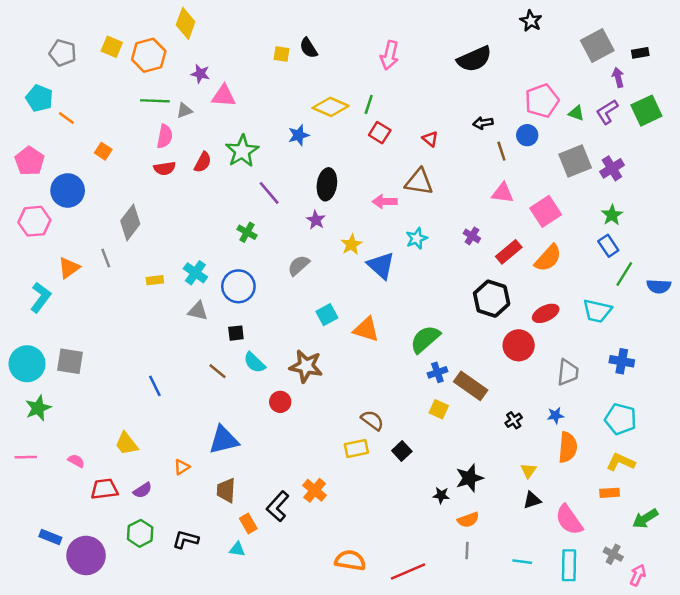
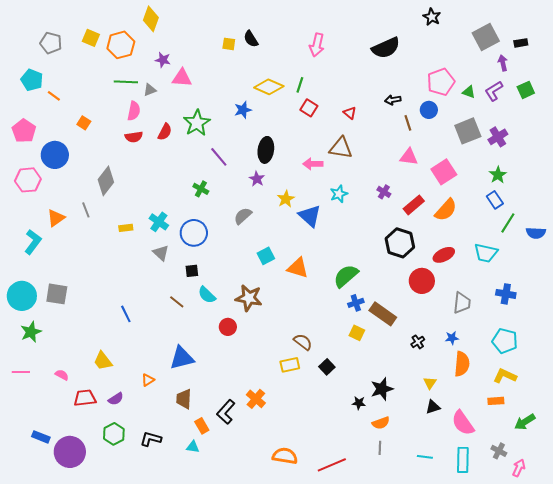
green square: (646, 111) -> (526, 90), size x0.7
gray triangle: (198, 311) -> (161, 253), turned 30

